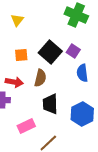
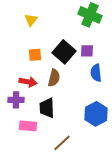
purple square: (73, 51) -> (87, 51), turned -32
black trapezoid: (50, 104) -> (47, 108), moved
pink rectangle: (26, 126) -> (28, 126), moved, turned 30

